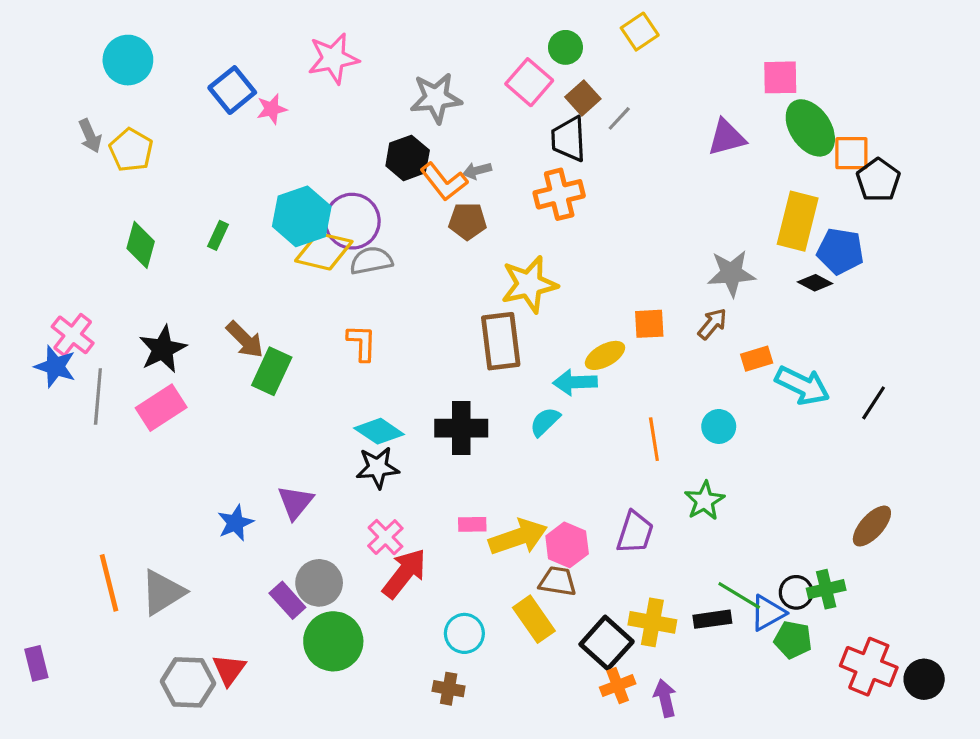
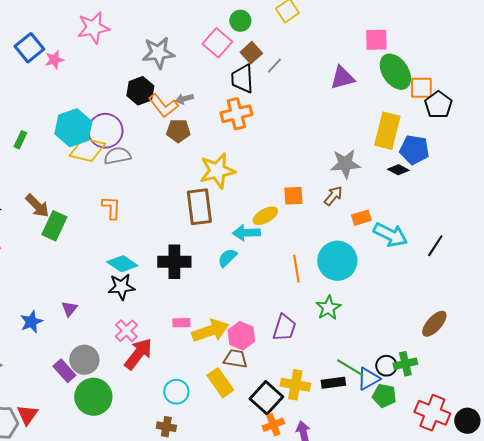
cyan circle: (719, 426) -> (337, 261), size x1.8
purple triangle: (295, 502) -> (69, 309), size x0.7

